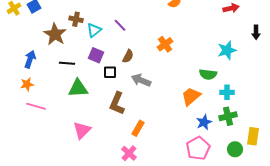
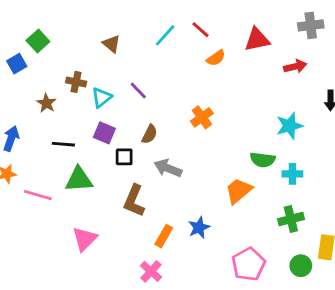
brown star: (55, 34) -> (46, 103), size x0.6
cyan cross: (227, 92) -> (292, 174), moved
pink line: (36, 106) -> (38, 195), moved
blue star: (204, 122) -> (199, 228), moved

